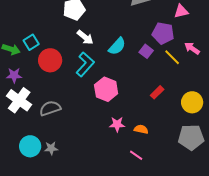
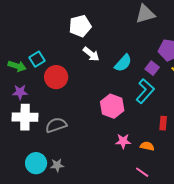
cyan L-shape: (85, 64) -> (145, 91), moved
red rectangle: (157, 92) -> (163, 123), moved, turned -40
white cross: (19, 100) -> (25, 117), turned -35

